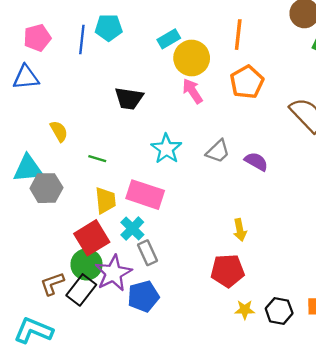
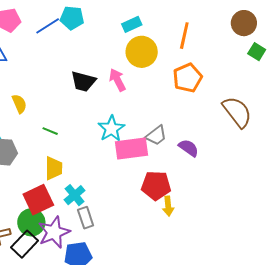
cyan rectangle: (169, 39) -> (132, 24), moved
blue line: (82, 40) -> (48, 26), turned 45
pink arrow: (193, 91) -> (117, 80), moved
pink rectangle: (145, 195) -> (132, 148), moved, turned -32
red pentagon: (227, 271) -> (156, 186), moved

